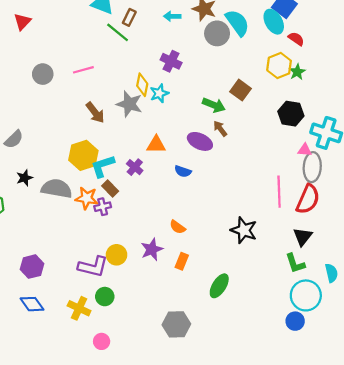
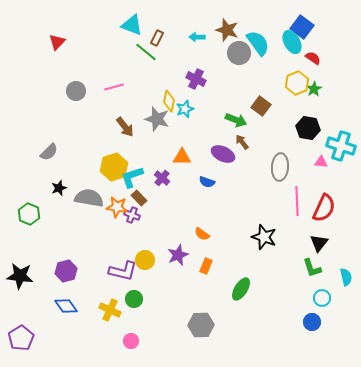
gray ellipse: (312, 167) -> (280, 167), moved
purple cross: (103, 207) -> (132, 215), turned 35
cyan circle: (306, 295) -> (322, 298), size x0.6

